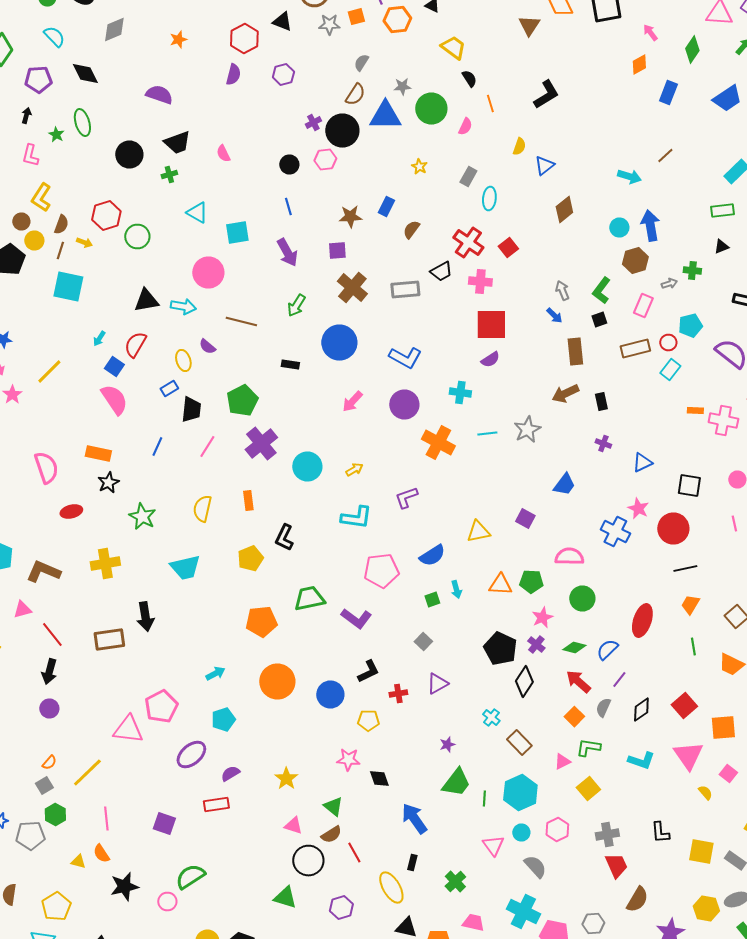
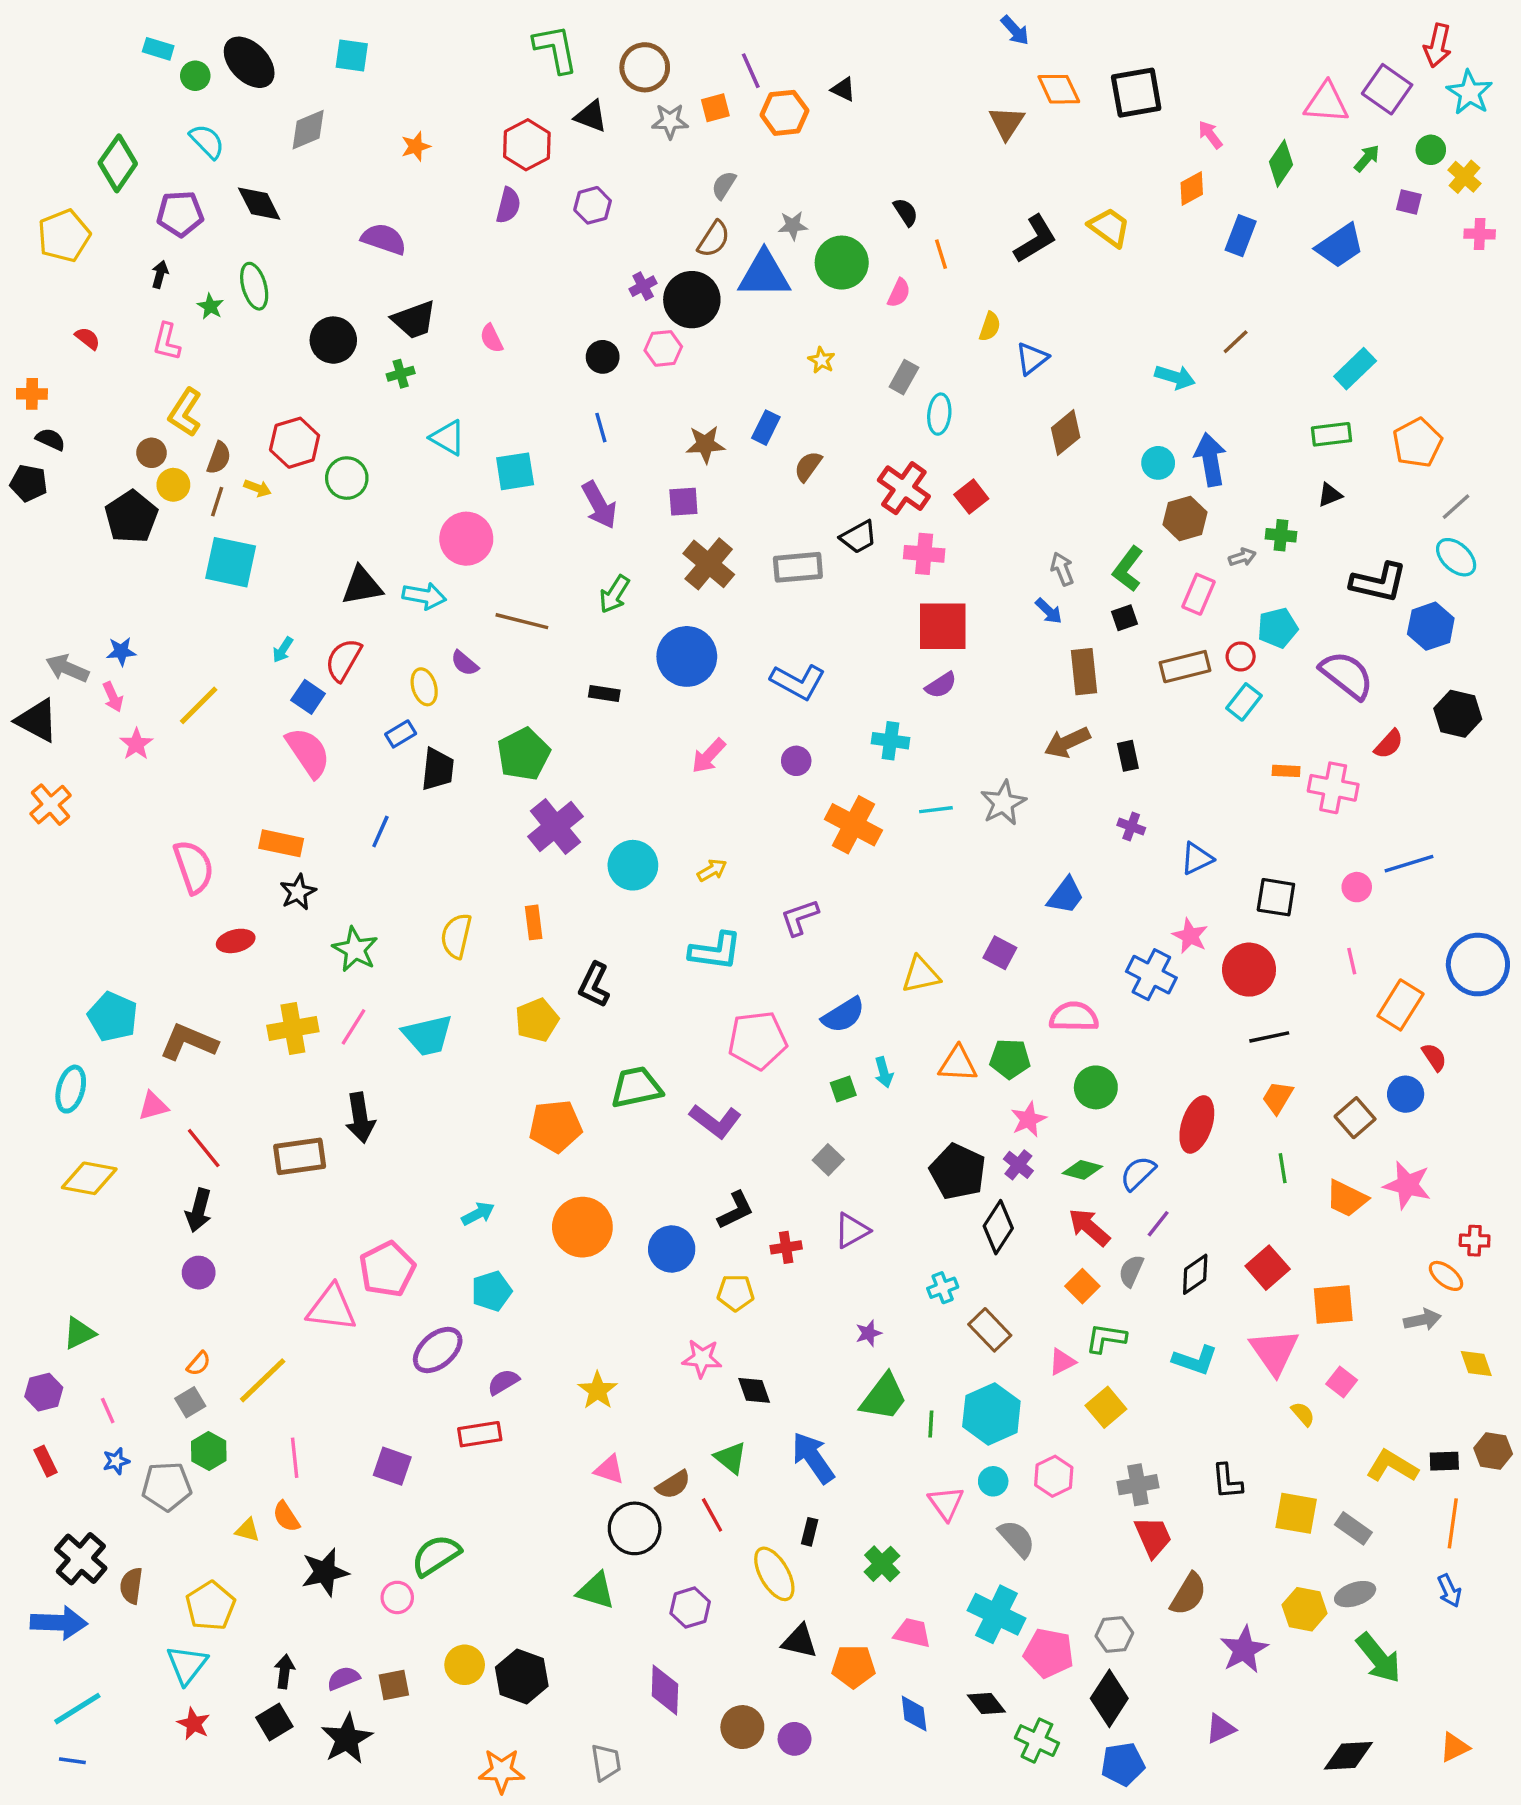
yellow trapezoid: (453, 48) -> (1109, 227), moved
purple circle: (404, 404) -> (796, 761), size x0.6
pink line: (207, 446) -> (353, 1027), moved
cyan cross: (491, 718) -> (943, 1288), turned 30
green triangle: (333, 806) -> (731, 1458), moved

